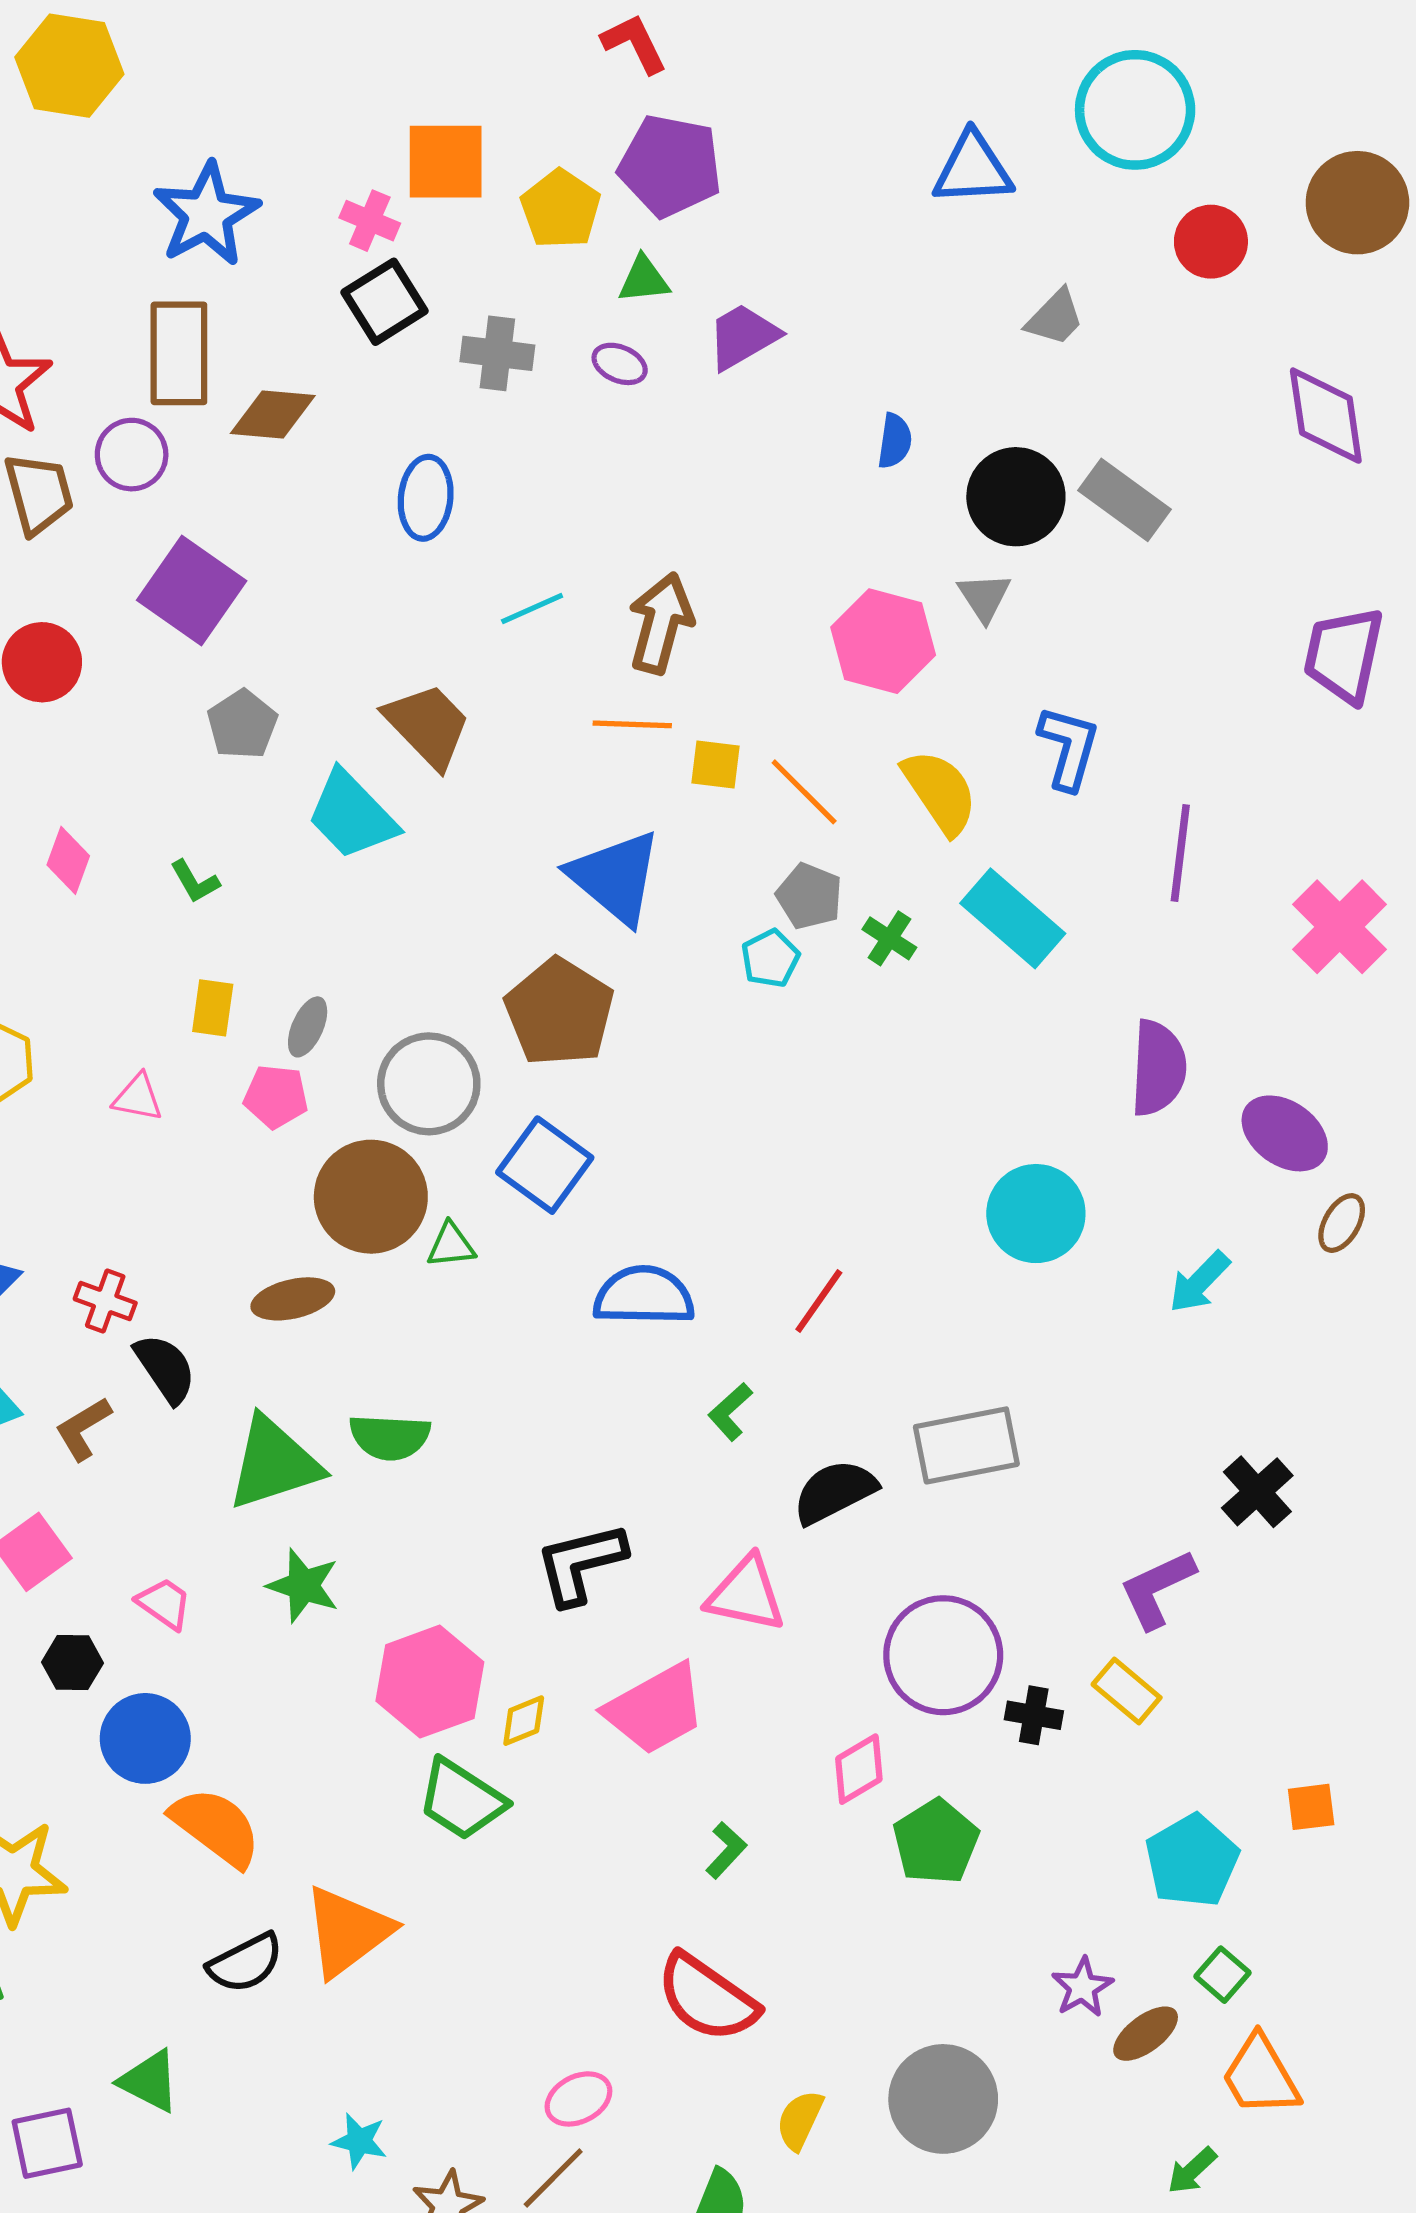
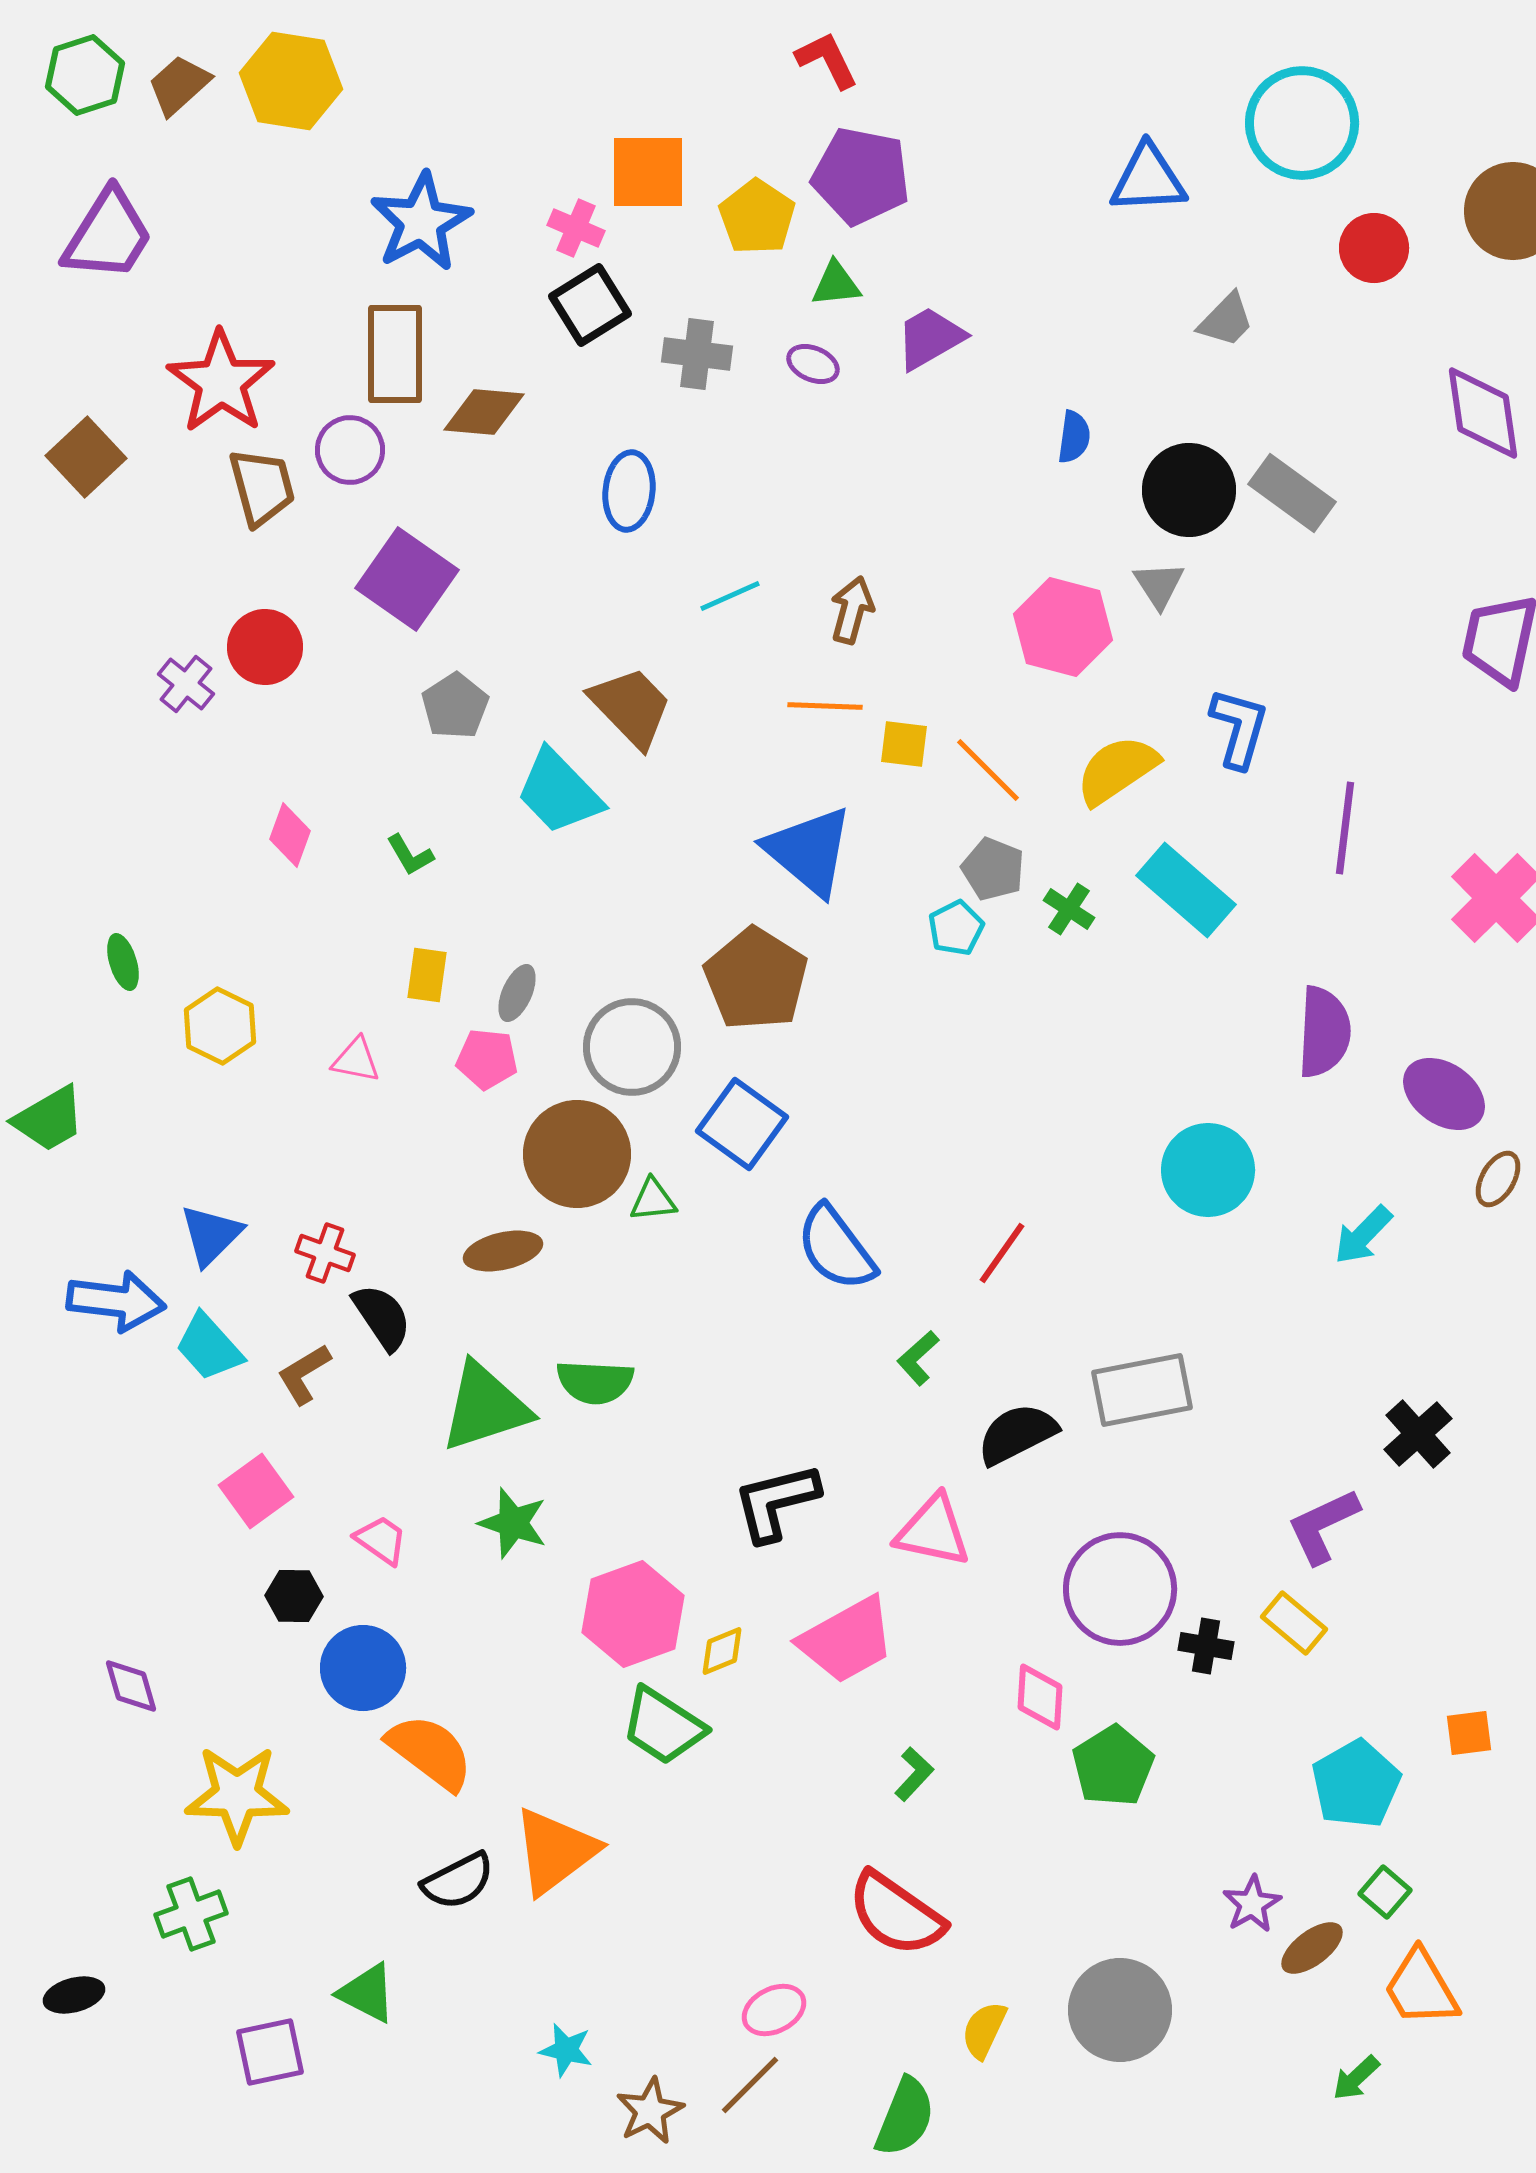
brown arrow: (661, 623) -> (852, 610), size x0.7
yellow semicircle: (940, 792) -> (1117, 770), turned -90
blue semicircle: (644, 1296) -> (836, 1248), turned -128
pink diamond: (859, 1769) -> (1040, 1697), turned -56

